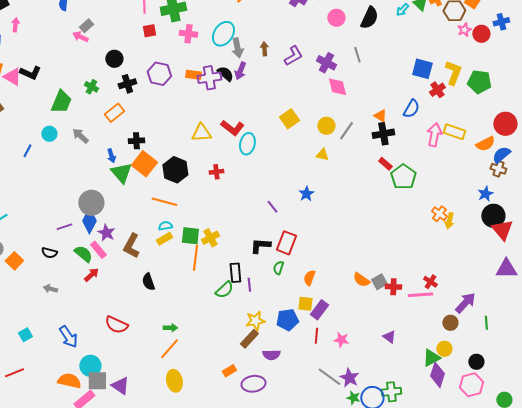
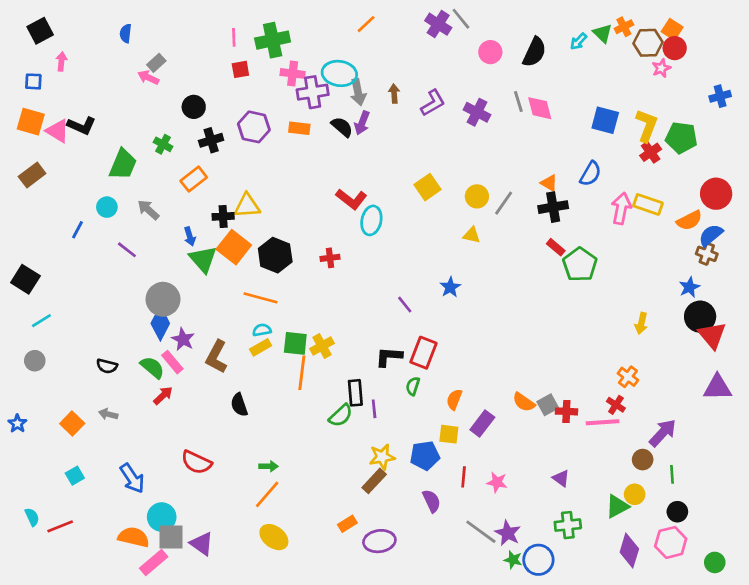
blue cross: (501, 22) -> (720, 96), moved
cyan ellipse: (223, 34) -> (339, 73), turned 65
red circle: (481, 34) -> (675, 48), moved
purple cross: (209, 78) -> (313, 92), moved
pink diamond: (337, 87) -> (540, 108), moved
red cross: (437, 90) -> (651, 152), moved
yellow triangle: (201, 133) -> (247, 206), moved
orange cross: (439, 214) -> (628, 377), moved
purple line: (64, 227) -> (127, 250), moved, turned 56
orange square: (14, 261) -> (72, 424), moved
purple rectangle: (319, 310) -> (482, 424), moved
green line: (486, 323) -> (672, 474), moved
purple semicircle: (271, 355) -> (432, 501), moved, turned -114
purple diamond: (437, 375) -> (629, 550), moved
yellow ellipse: (174, 381) -> (274, 537), turned -40
green cross: (391, 392) -> (568, 525), moved

